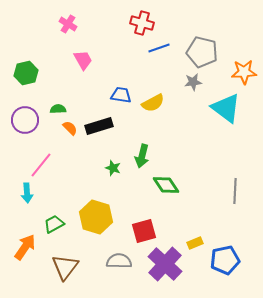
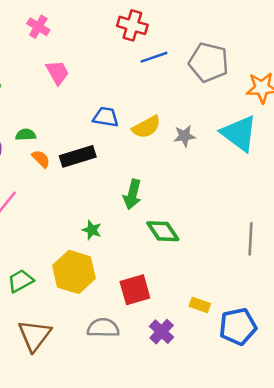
gray star: (193, 82) -> (184, 136), moved
green star: (113, 168) -> (92, 230), moved
yellow rectangle: (195, 243) -> (200, 305), turned 42
purple cross: (165, 264) -> (162, 332), size x0.6

